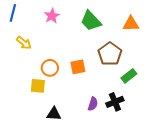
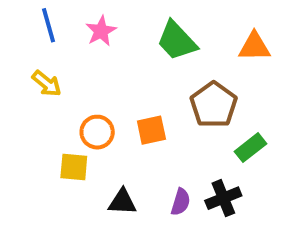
blue line: (13, 13) -> (49, 25), moved, turned -30
black triangle: (54, 114) -> (122, 202), moved

